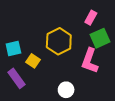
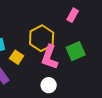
green square: (100, 38) -> (76, 51), moved
pink L-shape: (90, 61) -> (50, 57), moved

